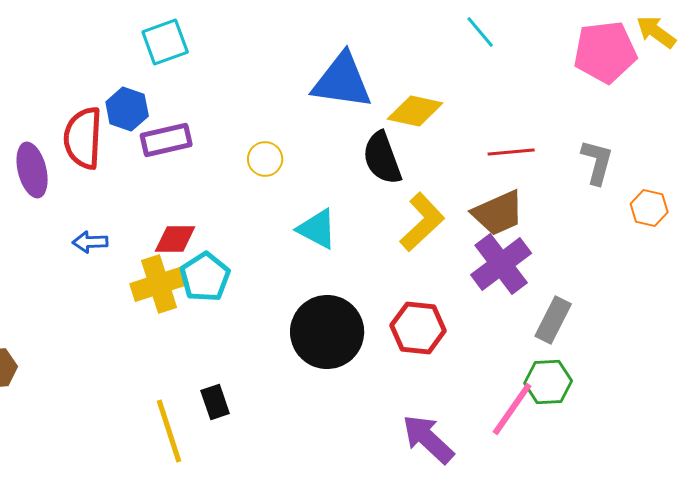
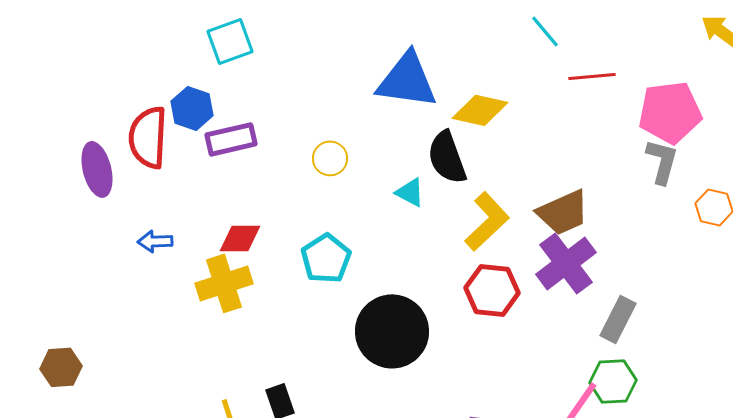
pink pentagon: (605, 52) -> (670, 112), moved
red line: (511, 152) -> (592, 76), moved
cyan triangle: (317, 229) -> (410, 192), moved, size x0.7
cyan pentagon: (205, 277) -> (326, 258), moved
red hexagon: (418, 328) -> (492, 290), moved

